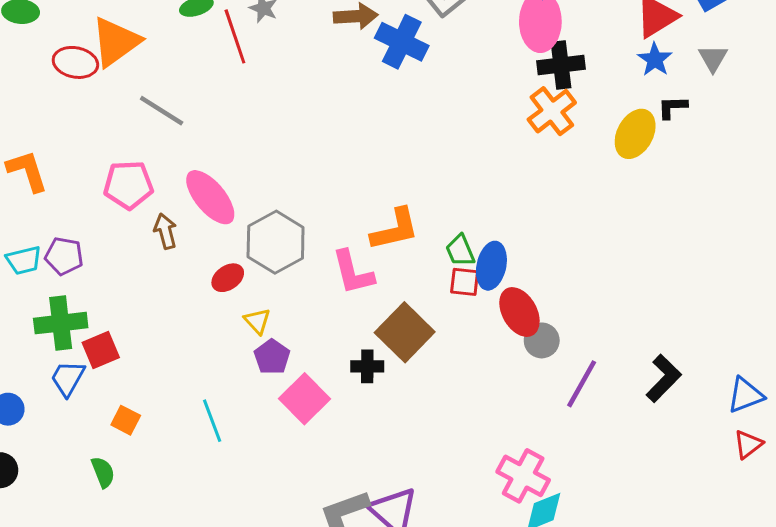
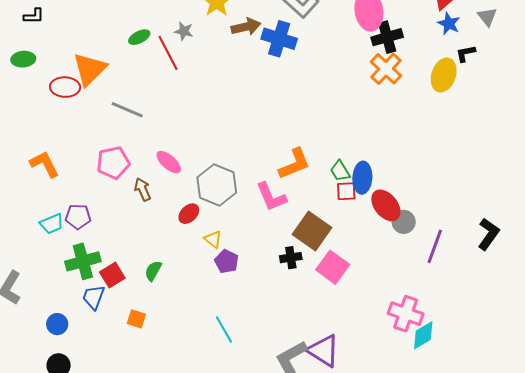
pink ellipse: (210, 197) -> (169, 162), size x0.7
pink square: (305, 399) -> (333, 267), moved
cyan line: (212, 421) -> (224, 330), moved
green semicircle: (103, 472) -> (153, 271), moved, turned -120

